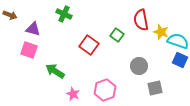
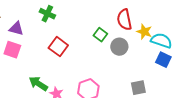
red square: (89, 45) -> (58, 47), moved
gray circle: (139, 66) -> (119, 47), moved
green arrow: (55, 71) -> (38, 84), moved

